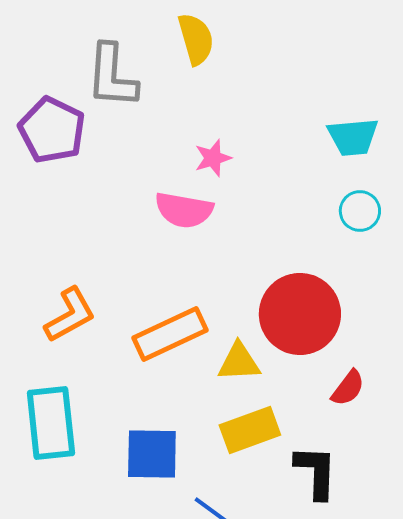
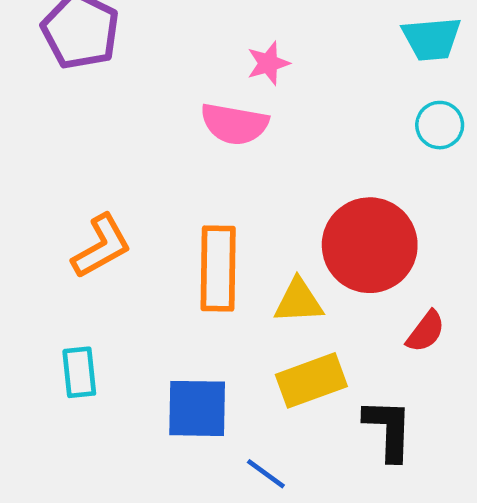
orange rectangle: (170, 334) -> (218, 269), turned -64
cyan rectangle: (51, 423) -> (79, 372), size x0.6

